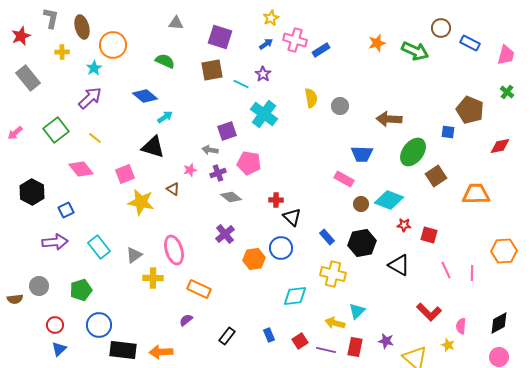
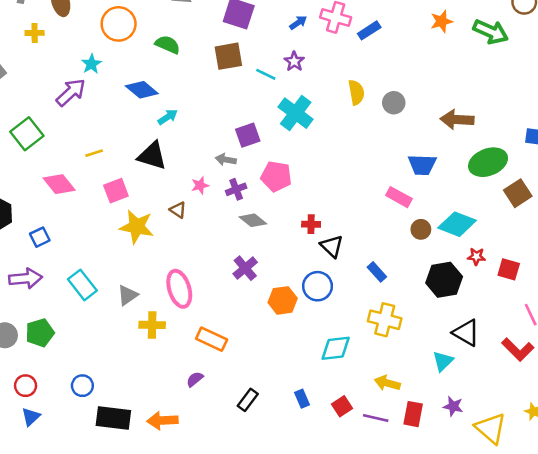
orange circle: (113, 45) -> (119, 24), moved
cyan star: (94, 68) -> (91, 64), moved
yellow line: (95, 138) -> (94, 153), moved, turned -56
green ellipse: (413, 152) -> (488, 162), turned 32
black hexagon: (362, 243) -> (444, 280), moved
black triangle: (399, 265) -> (466, 333), moved
green pentagon: (81, 290) -> (40, 333), moved
cyan triangle: (357, 311) -> (443, 361), moved
red L-shape: (429, 312) -> (518, 349), moved
blue circle: (99, 325) -> (82, 386), size x0.7

